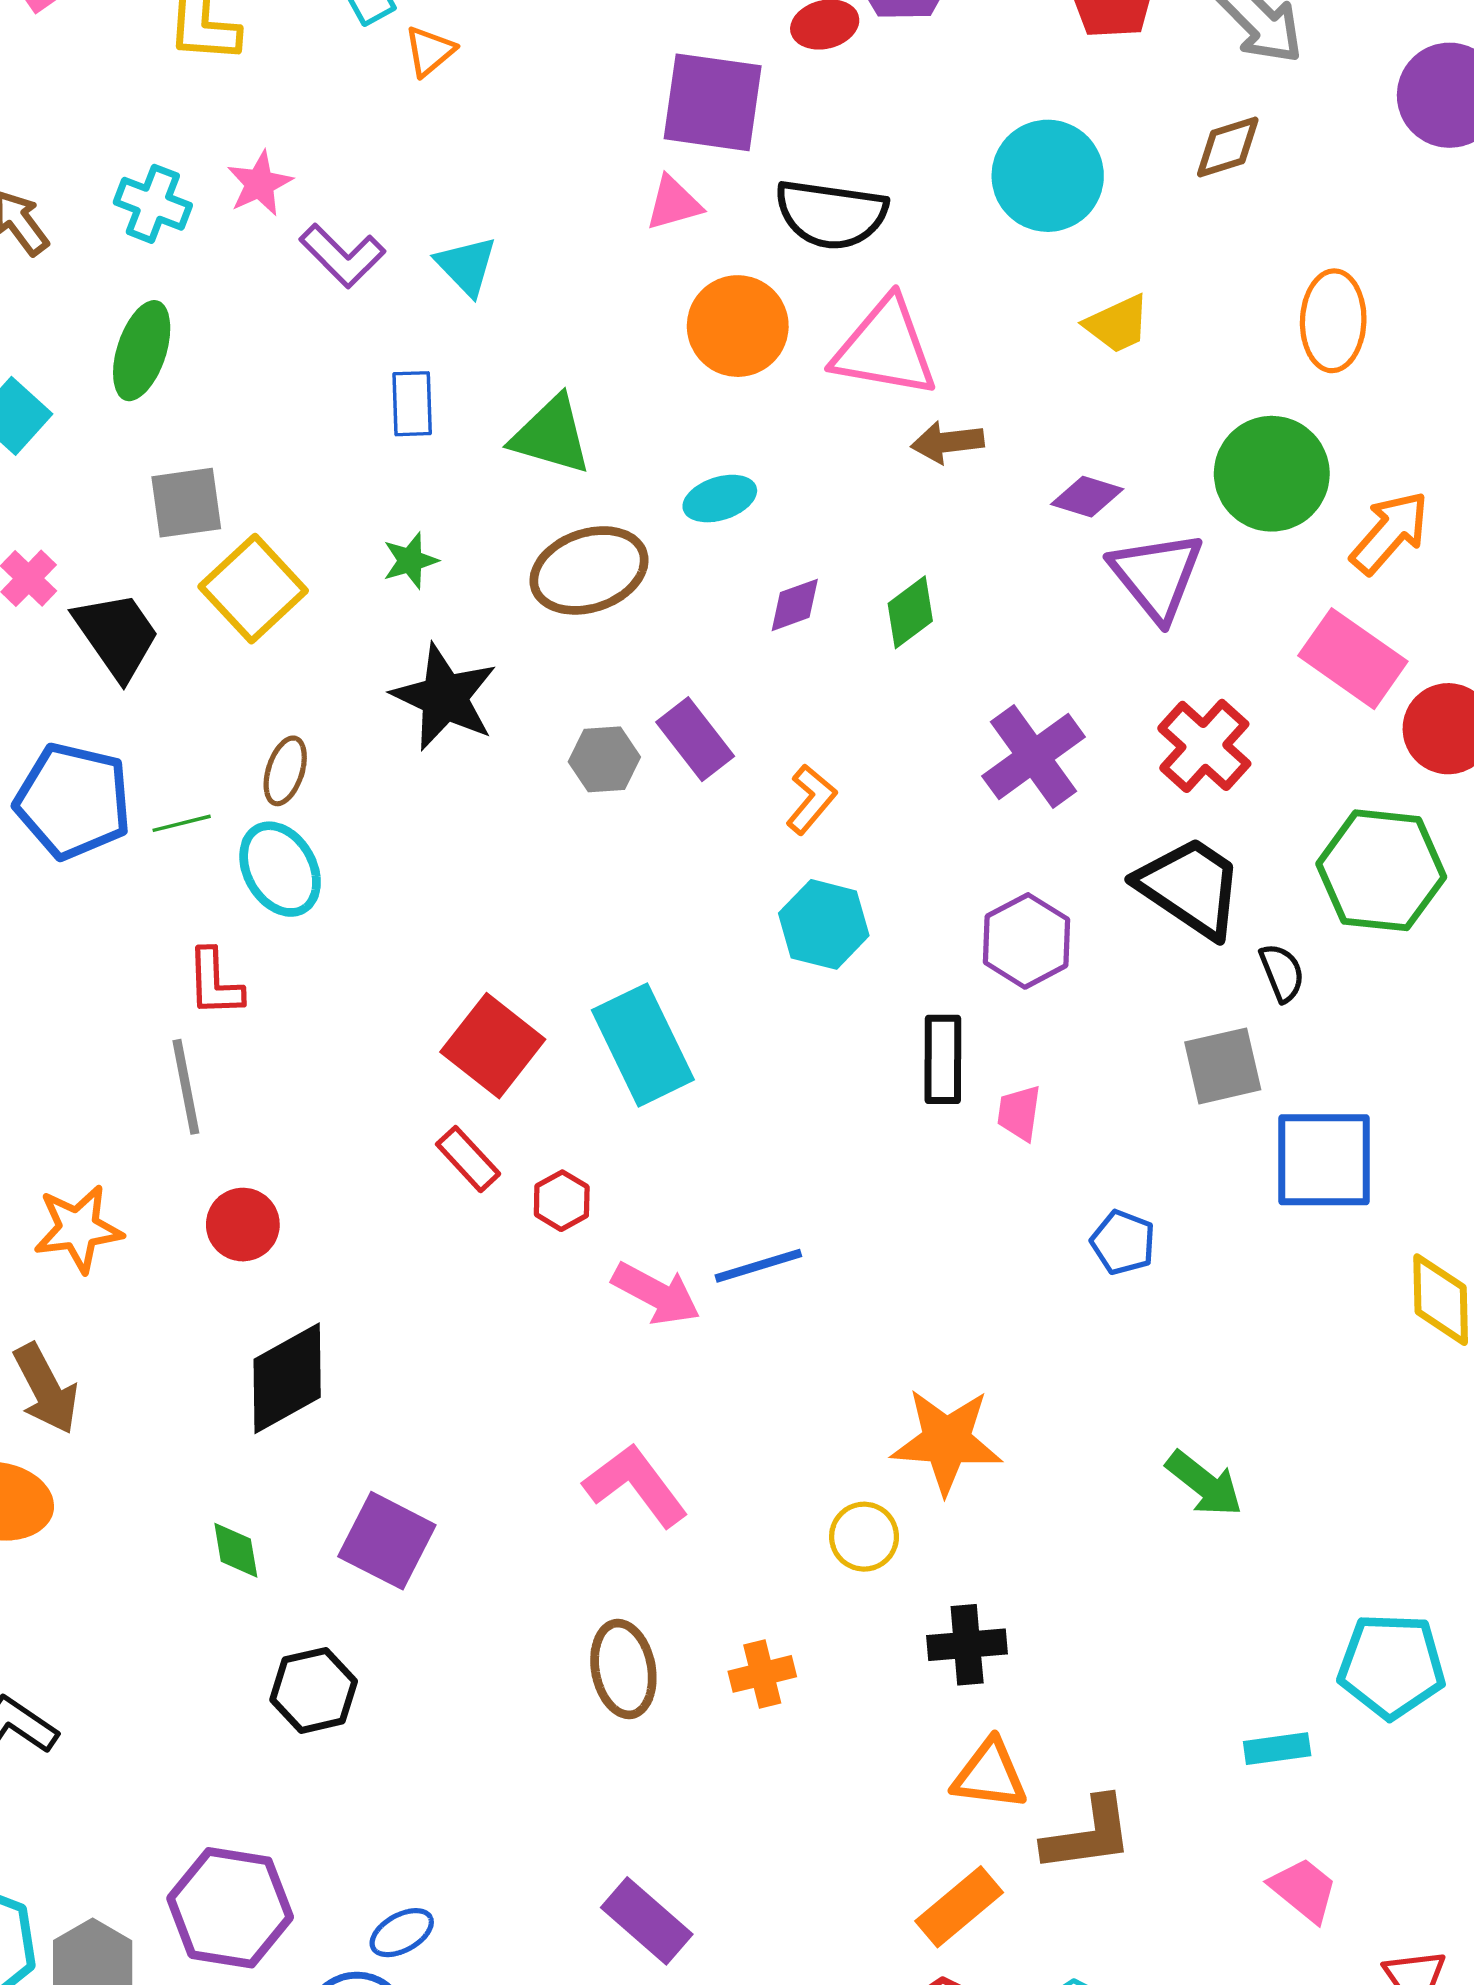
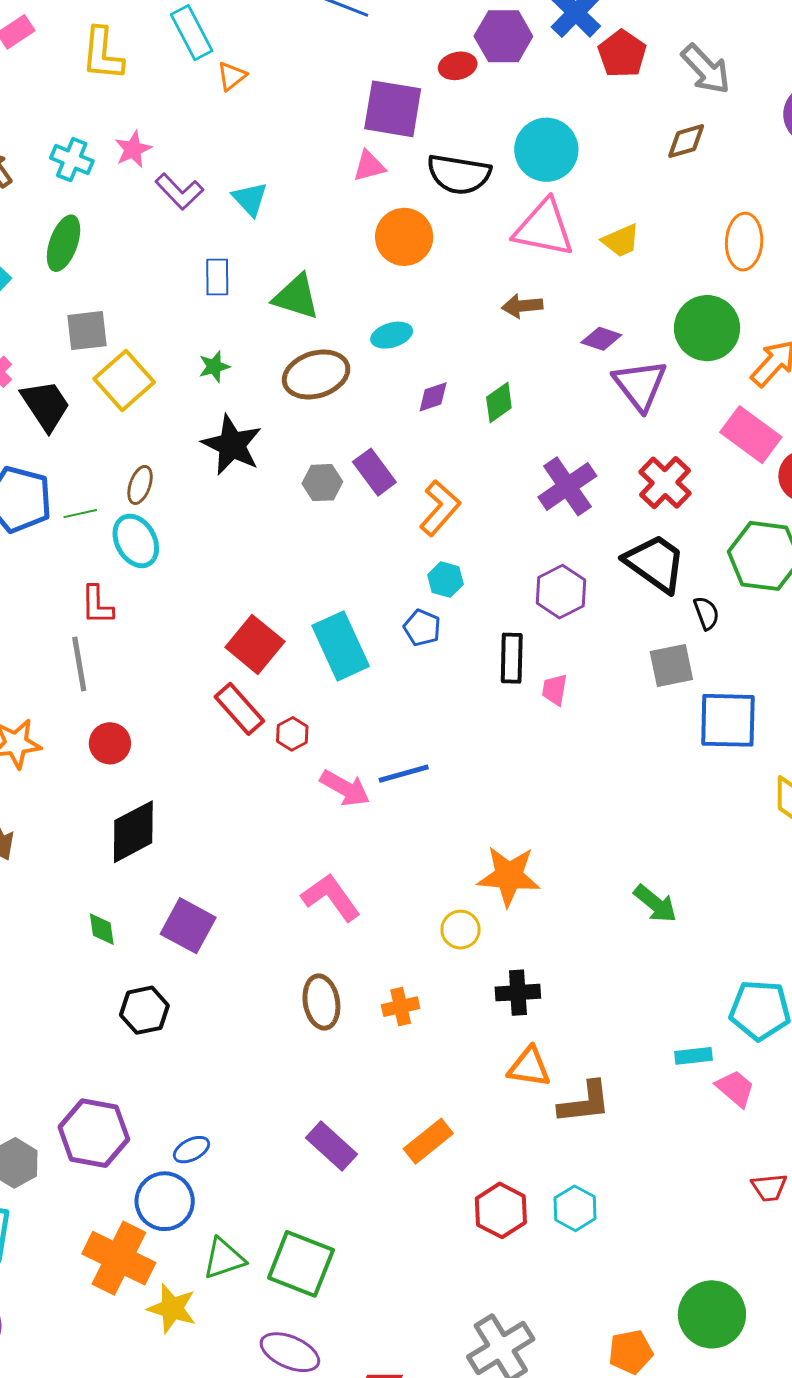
cyan circle: (1048, 176) -> (546, 150), moved
pink triangle: (885, 348) -> (544, 228), moved
orange L-shape: (811, 799) -> (440, 508), size x1.4
cyan hexagon: (824, 924) -> (445, 580), size x0.7
red rectangle: (468, 1159) -> (239, 709), size x1.4
blue pentagon: (1123, 1242) -> (422, 628), moved
pink trapezoid: (1304, 1890) -> (735, 1088), moved
orange rectangle: (959, 1907) -> (428, 1141), moved

